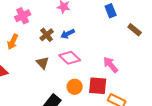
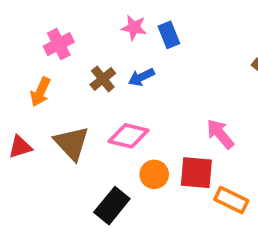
blue rectangle: (111, 11) -> (169, 35), moved
pink diamond: (70, 58) -> (128, 136), moved, turned -30
brown triangle: (43, 63) -> (72, 143), moved, size x1.5

